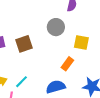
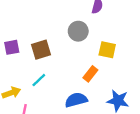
cyan line: (21, 82) -> (39, 80), moved

